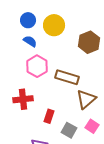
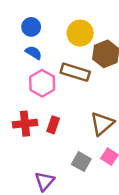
yellow circle: (54, 25) -> (80, 33), moved
brown rectangle: (67, 77) -> (75, 72), moved
red rectangle: (49, 116) -> (53, 125), moved

